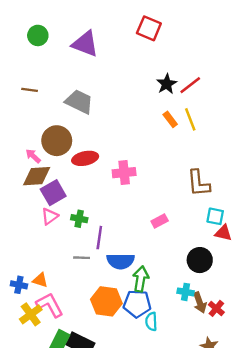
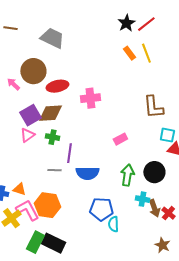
brown diamond: (37, 176) -> (50, 113), moved
green arrow: (141, 279) -> (127, 175), moved
orange hexagon: (106, 301) -> (47, 205), moved

